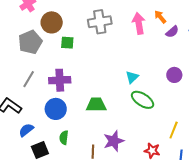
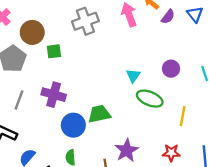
purple circle: (174, 75) -> (171, 69), moved
purple cross: (60, 80) -> (54, 95), turned 30
blue circle: (56, 109) -> (73, 125), moved
yellow line: (174, 130) -> (183, 116), moved

